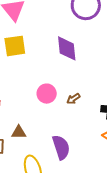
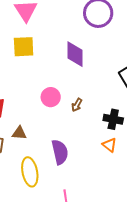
brown arrow: (73, 99) -> (77, 105), turned -32

